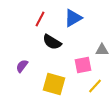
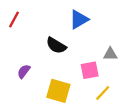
red line: (40, 19) -> (14, 19), moved

